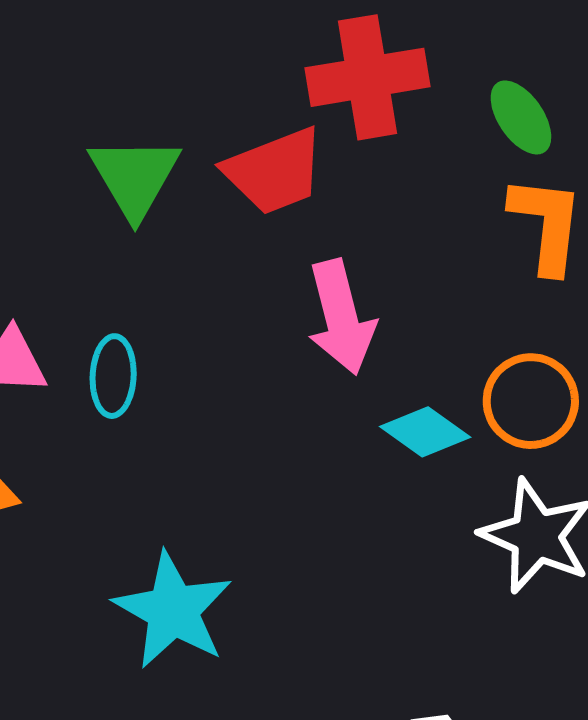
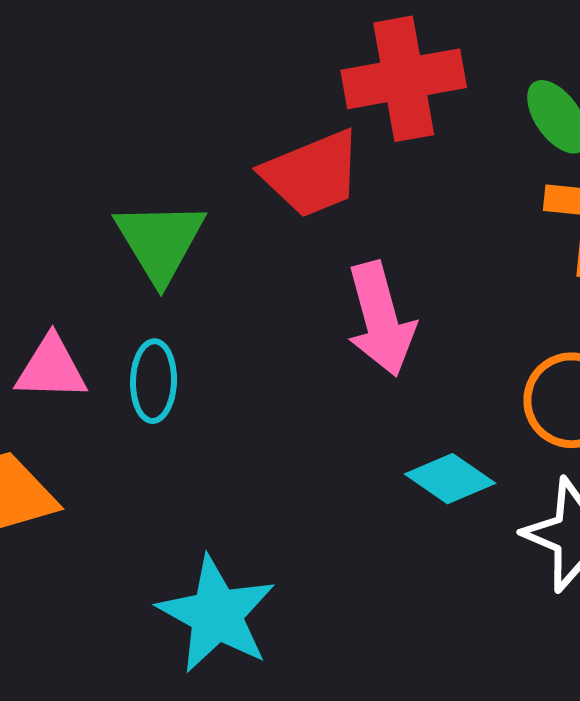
green triangle: (135, 177) -> (160, 241), moved
cyan diamond: (425, 432) -> (450, 479), moved

